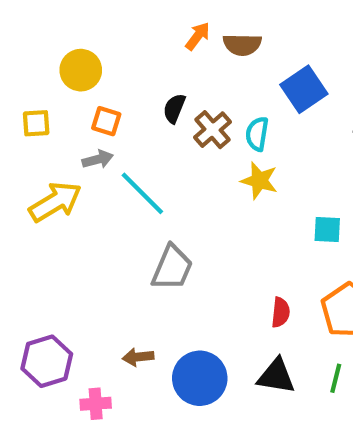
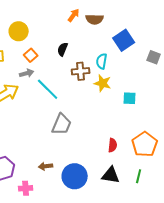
orange square: (106, 121) -> (31, 55), turned 32
brown cross: (212, 130) -> (81, 71), moved, turned 36
cyan square: (327, 229) -> (130, 98), moved

